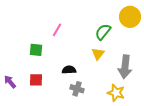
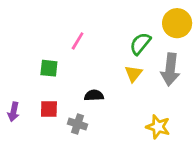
gray arrow: (125, 67) -> (170, 70), moved
purple arrow: (10, 82) -> (13, 112), turned -128
gray cross: (77, 89) -> (78, 124), moved

